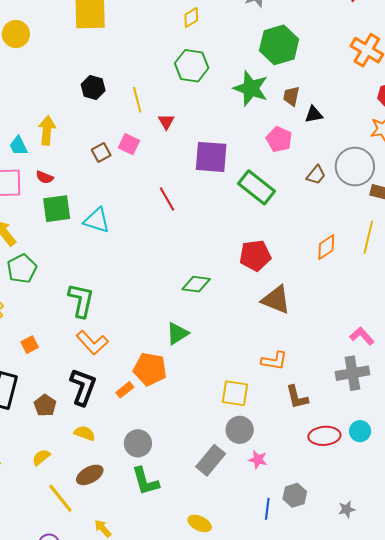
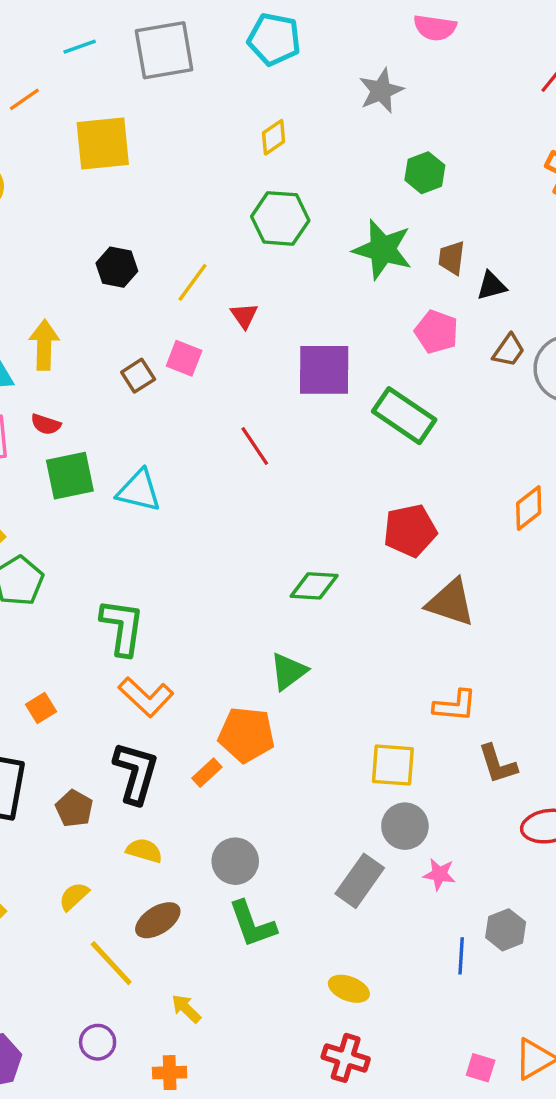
green hexagon: (279, 45) -> (425, 173), size x0.6
yellow line: (137, 100) -> (193, 282), turned 55
brown trapezoid: (316, 175) -> (509, 350), moved

